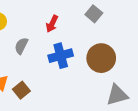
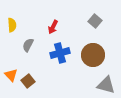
gray square: (94, 14) -> (95, 21), moved
gray triangle: (117, 95) -> (106, 85), turned 30

